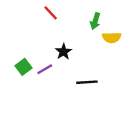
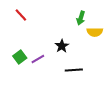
red line: (51, 13) -> (21, 15), moved
black star: (63, 52) -> (62, 46), moved

